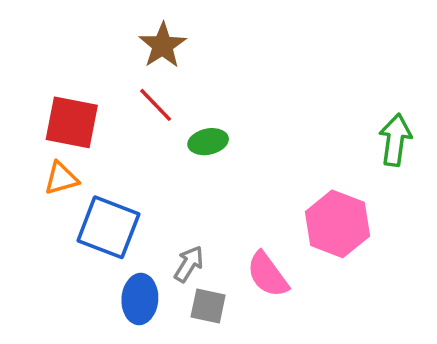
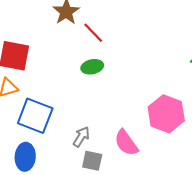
red line: (156, 105) -> (93, 33), moved
blue ellipse: (140, 299) -> (25, 157), moved

